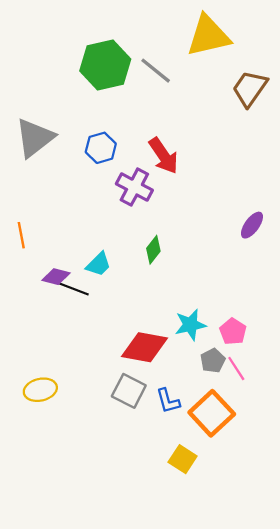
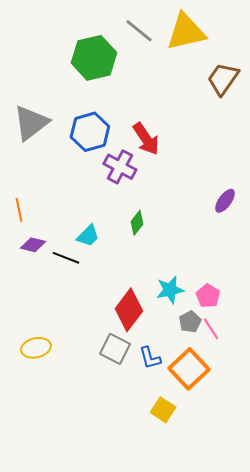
gray line: (156, 71) -> (139, 31), moved
blue hexagon: (101, 148) -> (90, 132), size x1.4
purple diamond: (56, 277) -> (33, 245), moved
red diamond: (144, 347) -> (129, 310), turned -63

